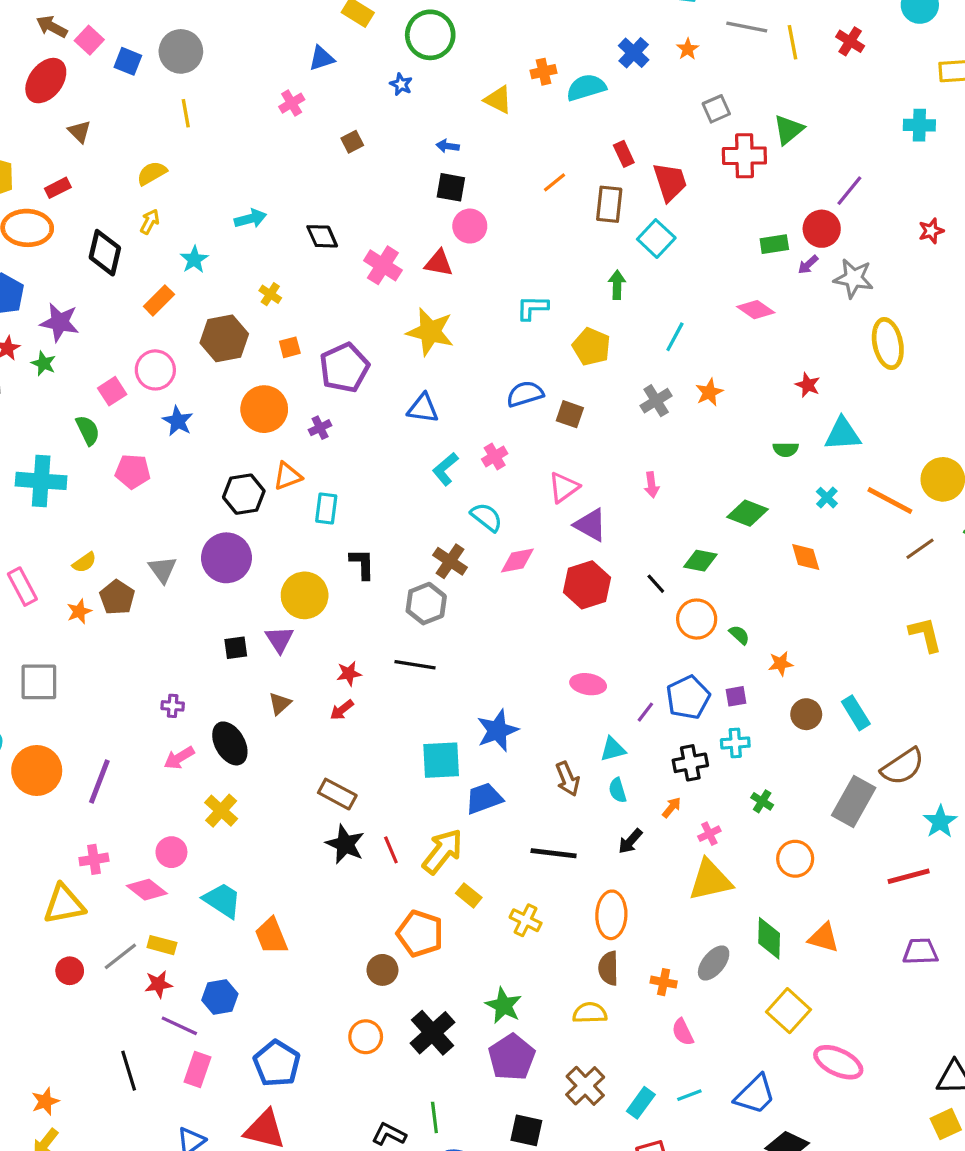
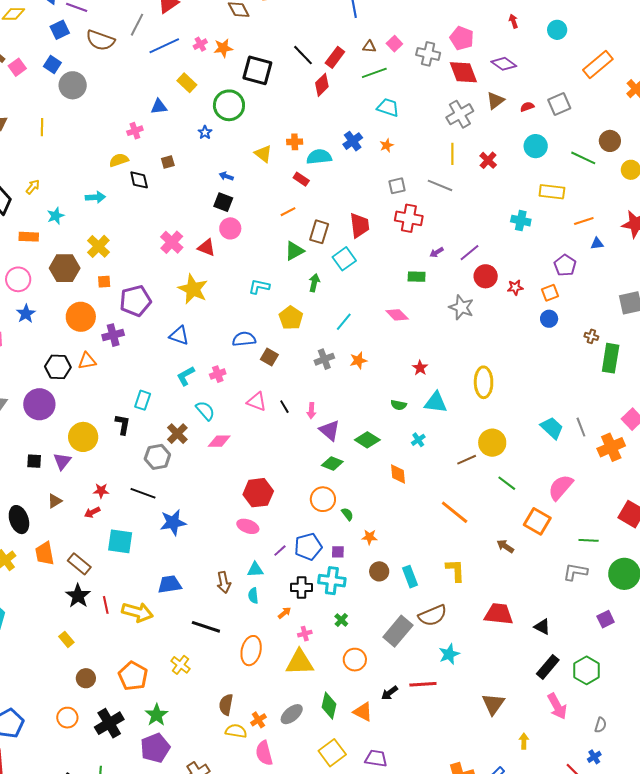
gray line: (747, 27) -> (440, 185), moved
blue square: (128, 61) -> (52, 64), moved
yellow line: (186, 113) -> (42, 127), moved
green triangle: (789, 130) -> (294, 251), moved
red rectangle: (624, 154) -> (301, 179), moved, turned -42
yellow semicircle: (152, 173) -> (119, 160), moved
red circle: (822, 229) -> (486, 276), moved
black diamond: (322, 236) -> (139, 180), moved
purple arrow: (808, 265) -> (437, 252), moved
yellow cross: (270, 294) -> (98, 246), size x1.6
orange rectangle: (159, 300) -> (29, 237), turned 36
yellow ellipse: (888, 344) -> (484, 382), moved
purple cross: (320, 428) -> (113, 335), size x1.5
pink triangle: (564, 487) -> (257, 402), turned 45
orange line: (890, 500) -> (455, 512), moved
cyan rectangle: (326, 509) -> (143, 400), moved
purple triangle: (590, 525) -> (330, 430), moved
brown line: (920, 549) -> (467, 460), moved
black line: (656, 584) -> (284, 407), moved
red hexagon: (587, 585) -> (258, 493), moved
yellow L-shape: (925, 635) -> (455, 570), moved
blue star: (497, 730) -> (173, 522), moved
cyan cross: (735, 743) -> (332, 581), size x1.5
cyan square: (441, 760) -> (120, 541), moved
black arrow: (630, 841) -> (390, 693), moved
yellow arrow: (443, 851) -> (137, 612), turned 56
yellow rectangle: (469, 895) -> (66, 639), moved
orange ellipse: (611, 915) -> (251, 651), moved
orange pentagon: (420, 934) -> (133, 676), moved
orange trapezoid: (271, 936) -> (45, 554), moved
purple trapezoid: (920, 951) -> (376, 758), moved
orange cross: (664, 982) -> (258, 720), turned 35
yellow semicircle: (590, 1013) -> (236, 731), moved
pink semicircle: (683, 1032) -> (264, 753), size x1.4

